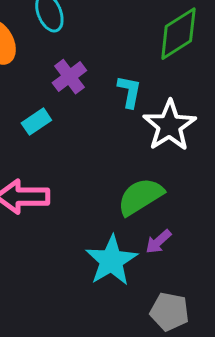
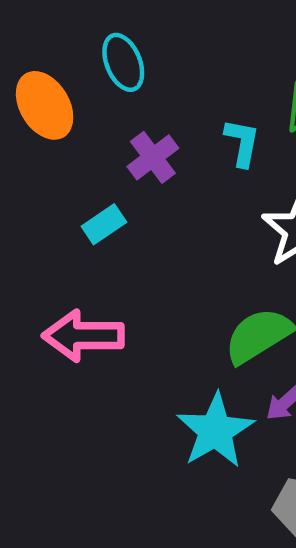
cyan L-shape: (129, 92) -> (242, 143), moved

